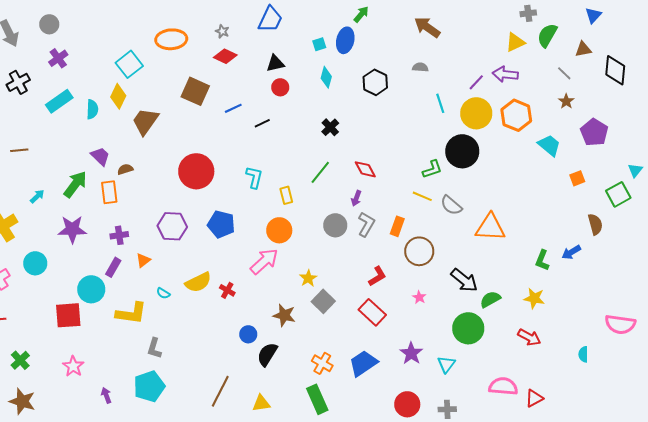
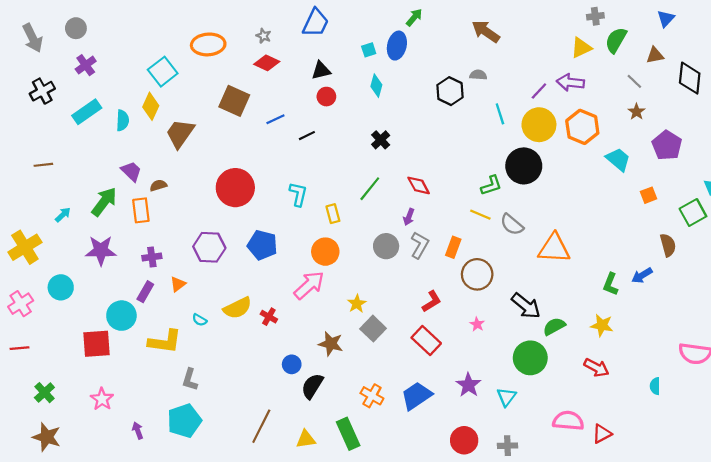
black hexagon: (375, 82) -> (450, 91), moved
green rectangle: (317, 399) -> (348, 434), moved

